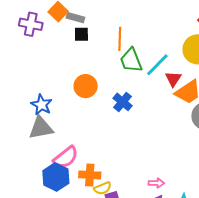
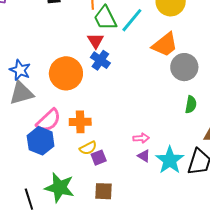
red triangle: (173, 79) -> (96, 41), moved
orange circle: (86, 86) -> (66, 73), moved, size x1.4
orange cross: (90, 175) -> (80, 122), moved

